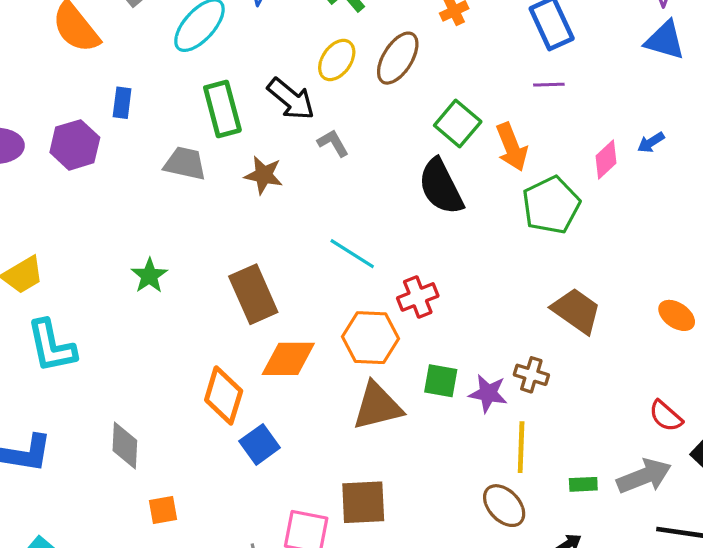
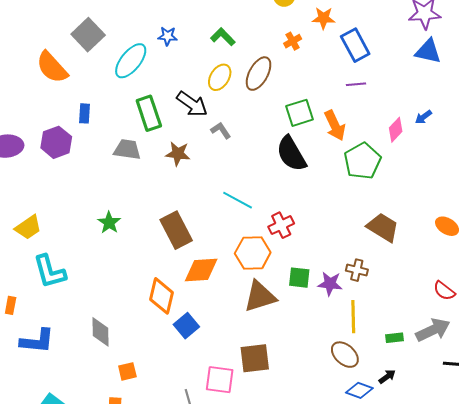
green square: (458, 124) -> (299, 113), turned 36

